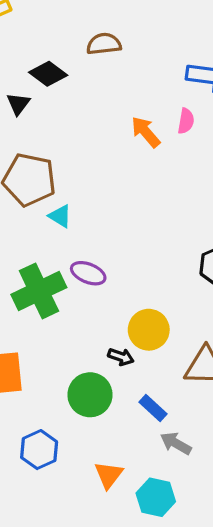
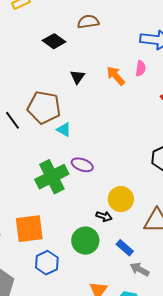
black triangle: (18, 104) -> (77, 77), moved
blue hexagon: (39, 450) -> (47, 263), moved

